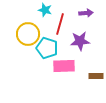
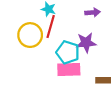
red line: (60, 24) -> (51, 26), moved
cyan pentagon: (47, 48) -> (68, 52), moved

